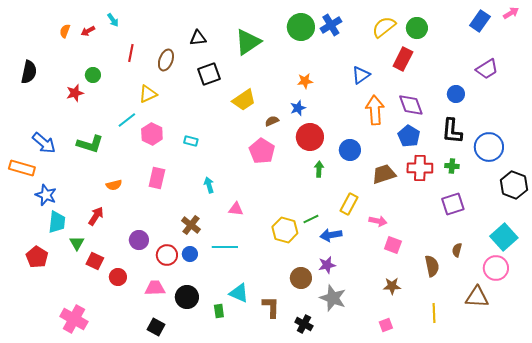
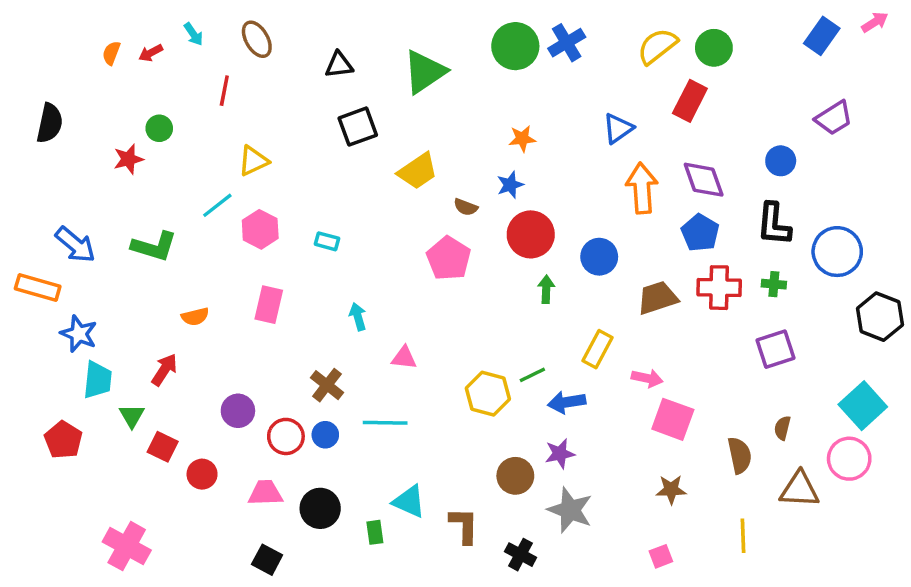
brown ellipse: (166, 60) -> (257, 39), moved, turned -50
brown semicircle: (272, 121) -> (466, 207), turned -136
pink square: (393, 245) -> (673, 419), size x1.4
brown triangle: (477, 297) -> (800, 490), moved

